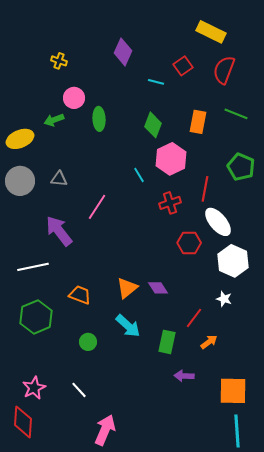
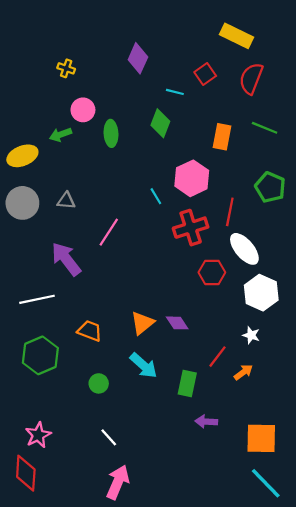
green diamond: (153, 125) -> (160, 123), moved
red cross: (170, 203) -> (191, 228), size x1.4
orange arrow: (209, 342) -> (243, 372), moved
white line: (79, 390) -> (109, 437), moved
cyan line: (237, 431) -> (266, 483), turned -40

